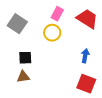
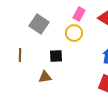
black square: (25, 58) -> (56, 56), moved

